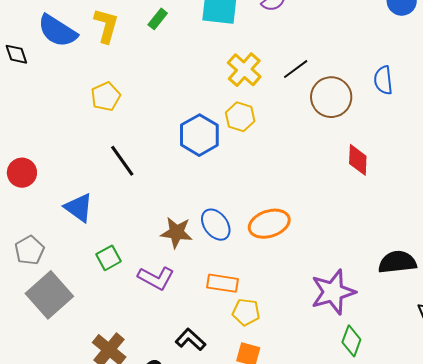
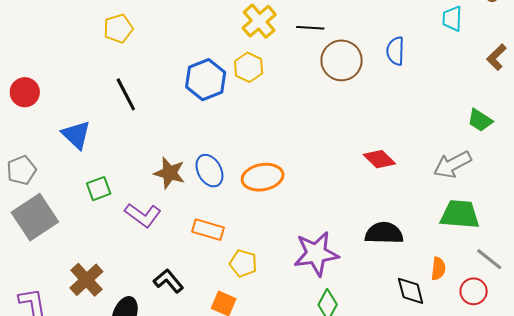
black line: (296, 69) -> (310, 28), turned 32
red diamond: (358, 160) -> (379, 159), moved, turned -56
yellow pentagon: (246, 312) -> (243, 263), moved

